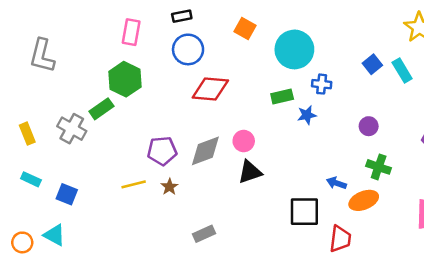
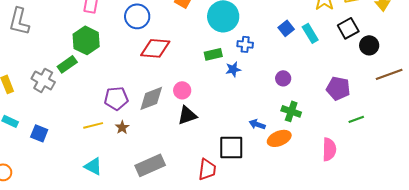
gray rectangle: (204, 234) -> (150, 165), size x1.6
cyan triangle: (54, 235) -> (93, 166), moved
red trapezoid: (340, 239) -> (207, 169), moved

